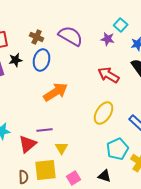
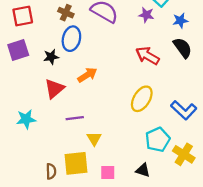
black star: (16, 60) -> (51, 57), moved
orange arrow: (56, 92) -> (87, 75), size x0.7
red triangle: (28, 144) -> (54, 89), moved
pink square: (74, 178) -> (108, 172), turned 32

